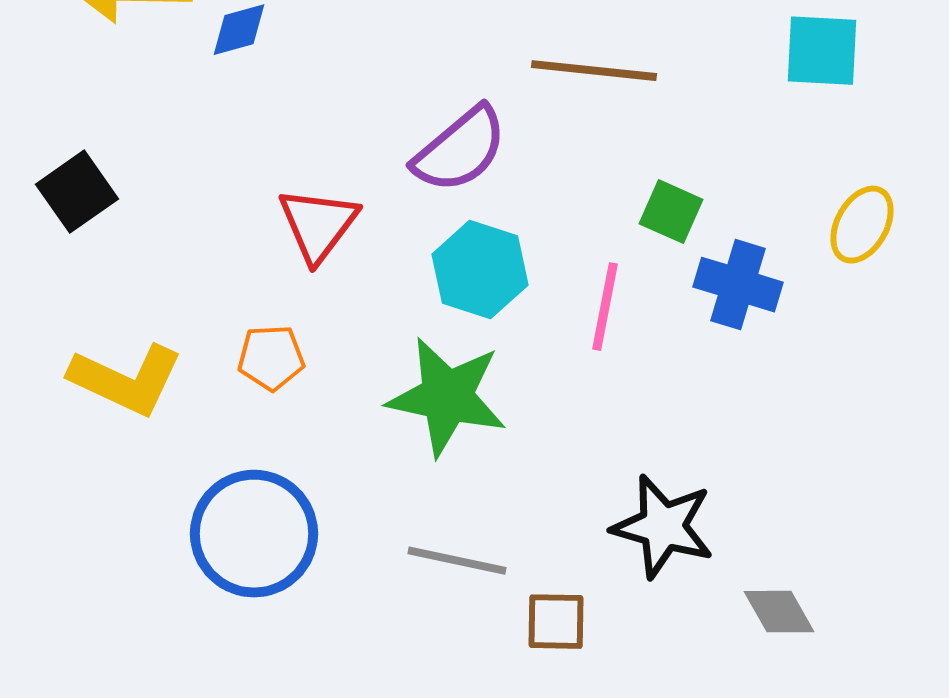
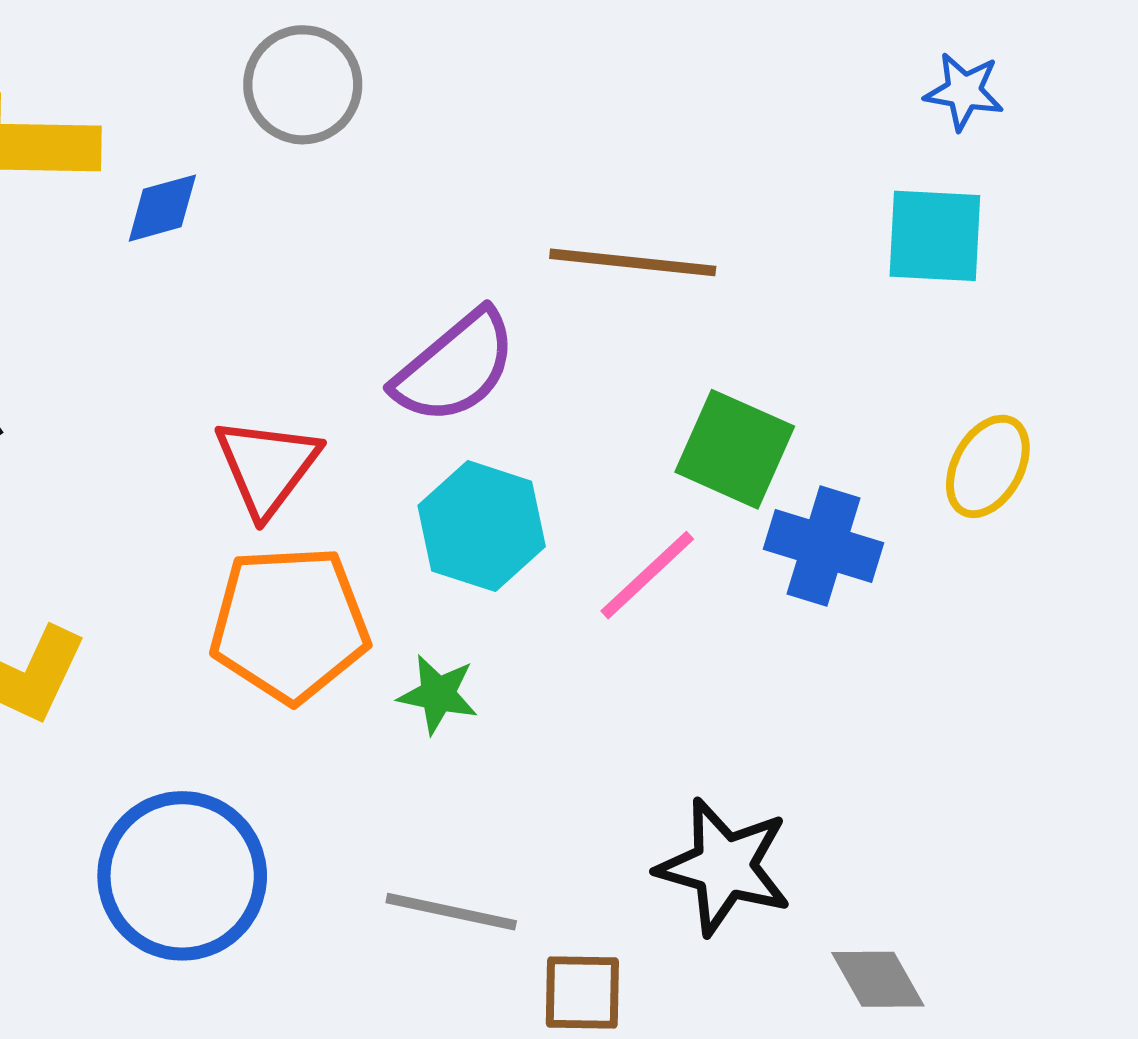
green square: (671, 212) -> (735, 449), size x1.4
pink line: (605, 307) -> (647, 575), turned 36
orange pentagon: (271, 358) -> (290, 624), moved, size x1.8
green star: (447, 397) -> (438, 694), size x0.5

